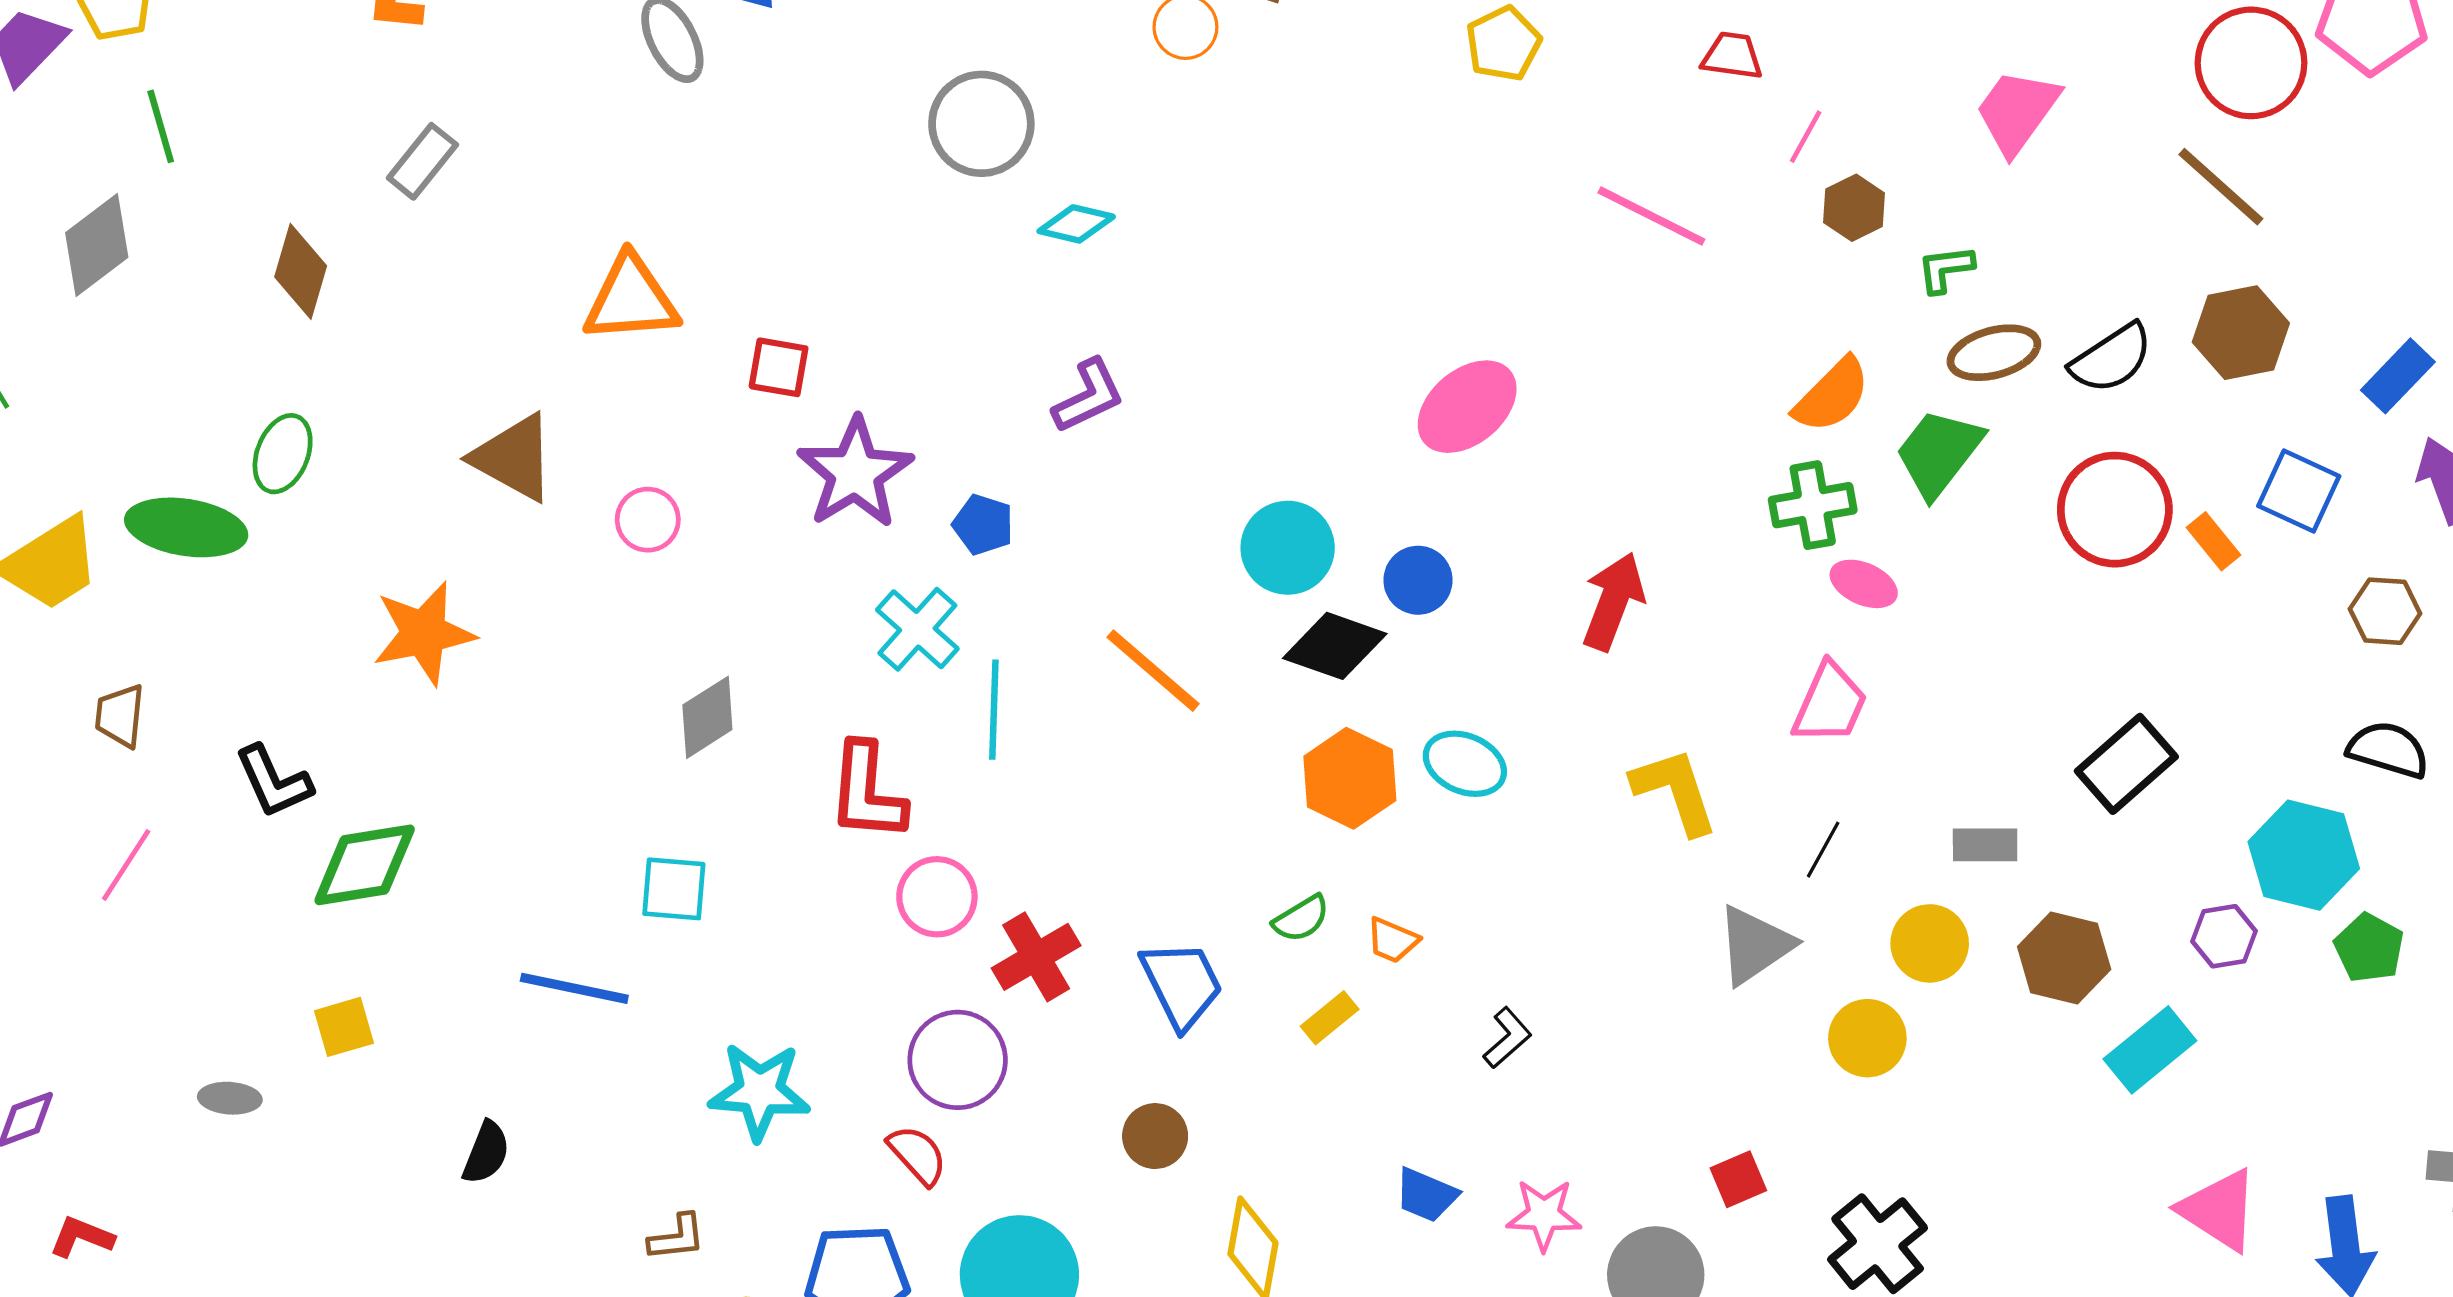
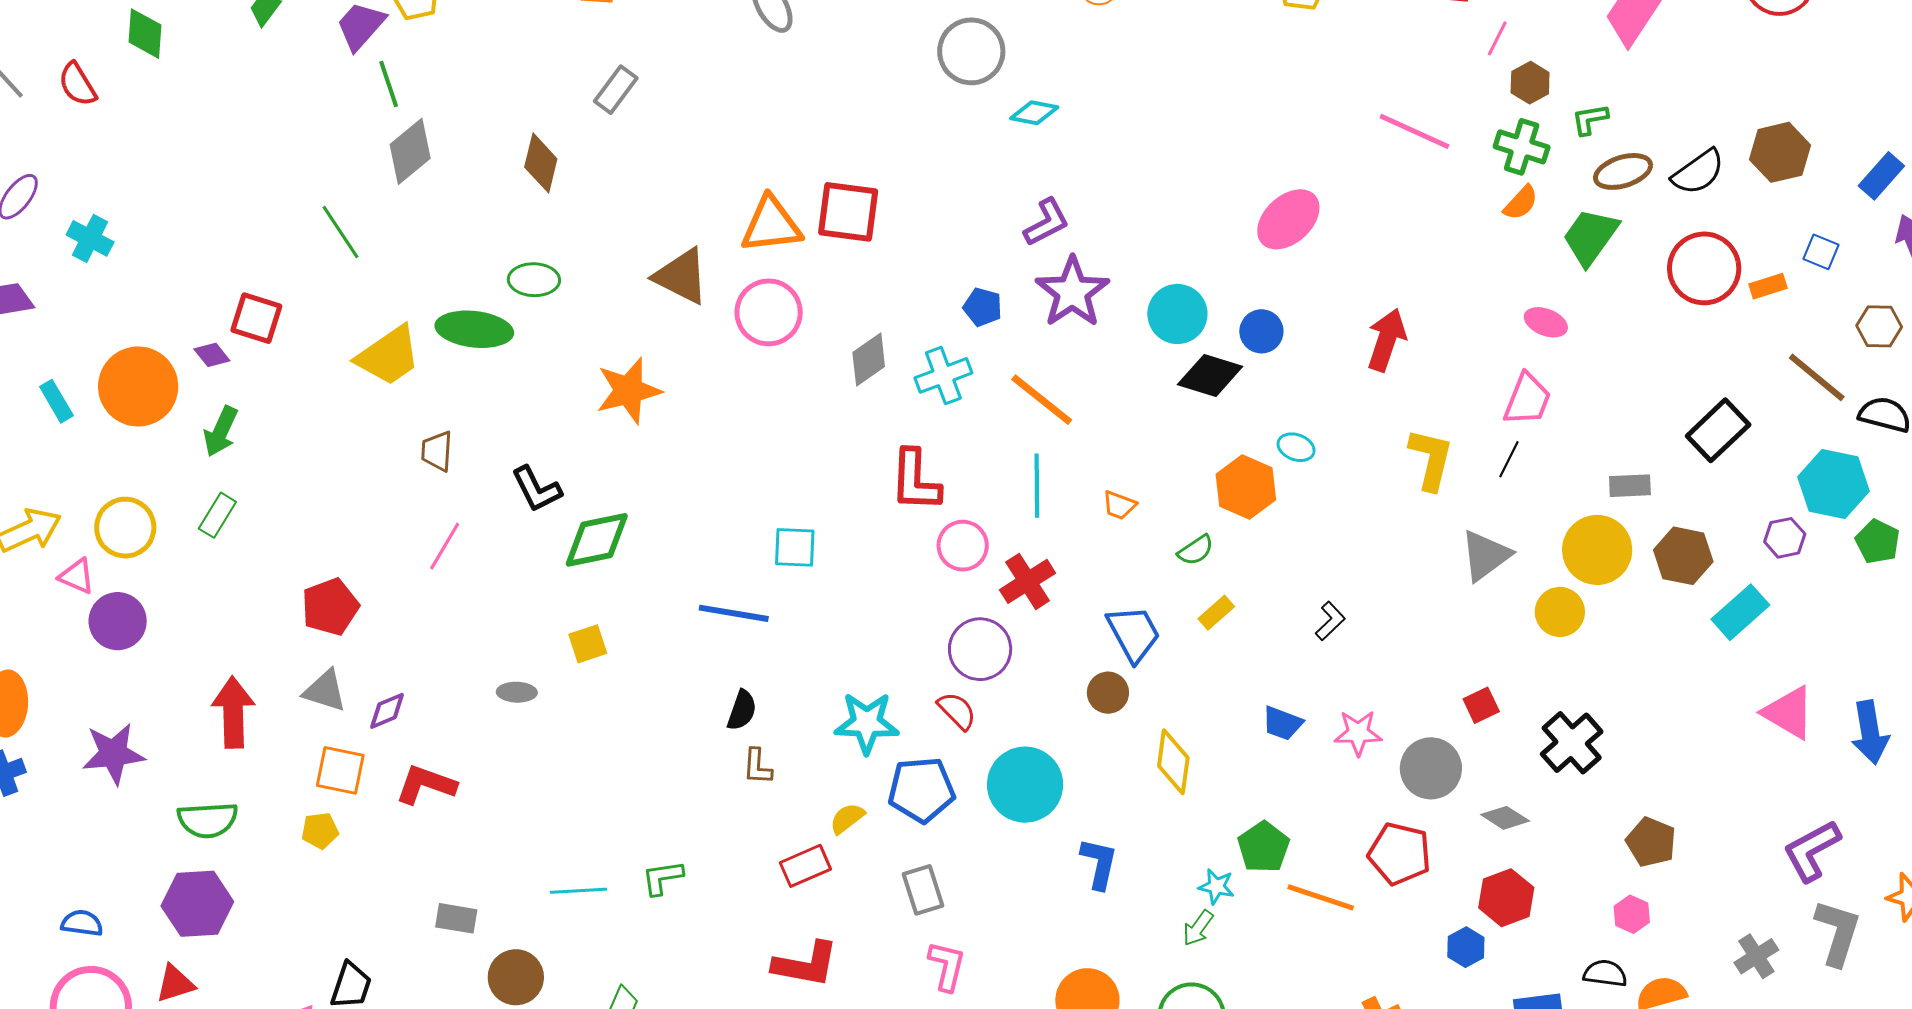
green line: (161, 126) -> (389, 84), moved
brown line: (2221, 187) -> (1817, 377), moved
pink line: (1651, 216) -> (1415, 131), moved
orange triangle: (631, 299) -> (771, 225), moved
red square: (779, 367) -> (848, 212), size x1.6
orange semicircle: (1832, 395) -> (1521, 203), size x0.7
green ellipse: (283, 454) -> (534, 280), turned 72
purple star: (855, 473) -> (1072, 292), moved
blue square: (2299, 491) -> (1821, 252), size x0.7
green cross: (1813, 505) -> (1522, 147), moved, turned 30
pink circle: (648, 520) -> (769, 312), size x1.6
orange rectangle: (2214, 541) -> (1768, 286), turned -66
cyan cross: (917, 629) -> (943, 375), turned 30
orange line: (1153, 671) -> (1042, 400), moved
cyan line: (994, 710) -> (1037, 486), moved
gray diamond: (707, 717) -> (869, 360), moved
cyan ellipse: (1465, 764) -> (1296, 447), size x0.7
orange hexagon: (1350, 778) -> (1246, 487), moved
yellow L-shape: (1675, 791) -> (1431, 459), turned 34
black line: (1823, 850) -> (1509, 459), moved
orange trapezoid: (1392, 940) -> (1119, 505), moved
yellow circle: (1930, 943) -> (1597, 550), size x1.4
blue trapezoid: (1182, 984) -> (1134, 634), moved
cyan star: (759, 1091) -> (867, 723), moved
black semicircle: (486, 1153) -> (742, 710), moved
red L-shape: (82, 1237) -> (426, 784), size x1.5
brown L-shape: (677, 1237) -> (757, 767), moved, turned 102

